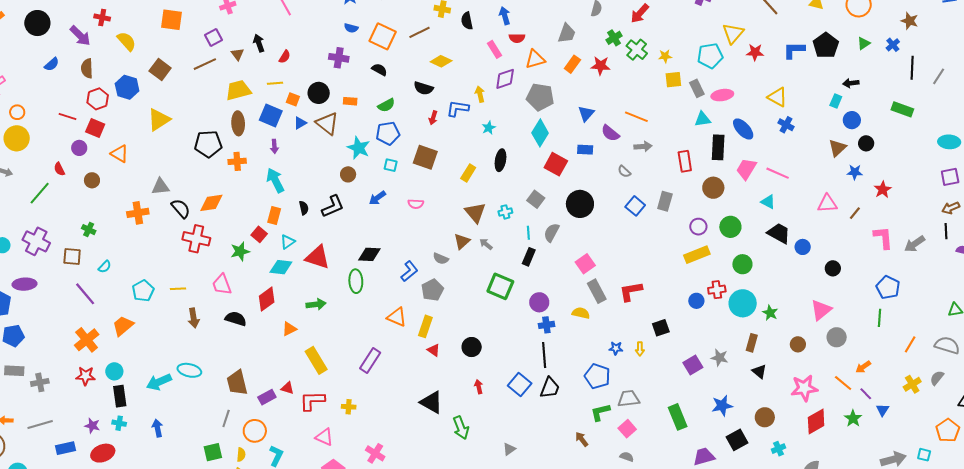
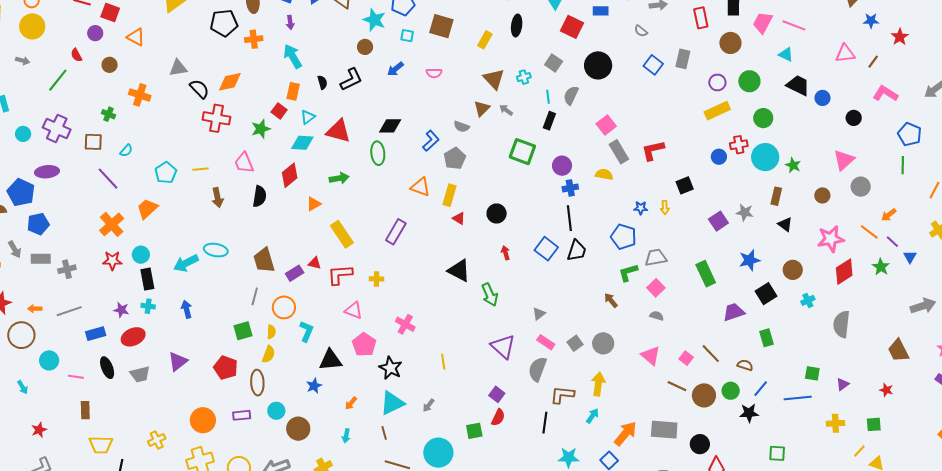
orange cross: (138, 213) -> (140, 95), moved, turned 30
pink L-shape: (883, 238) -> (885, 94), moved, turned -50
black semicircle: (236, 319) -> (260, 196), turned 85

